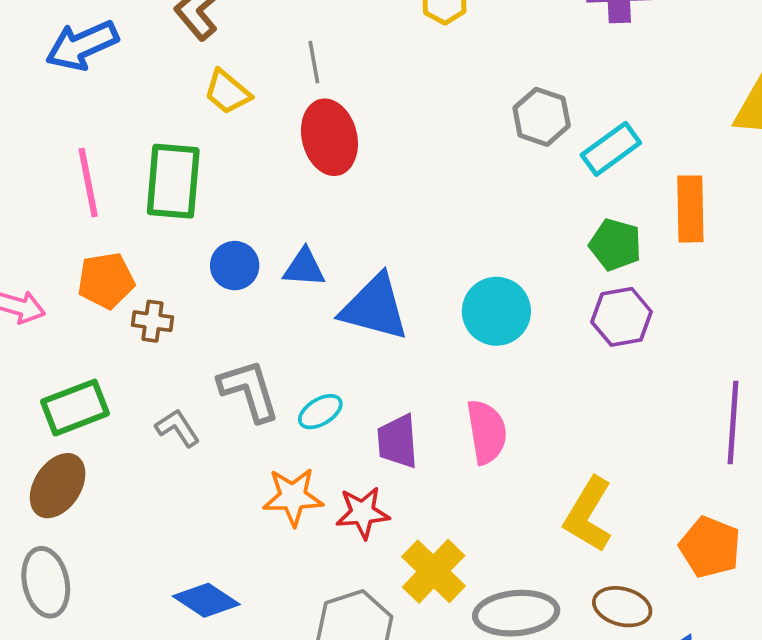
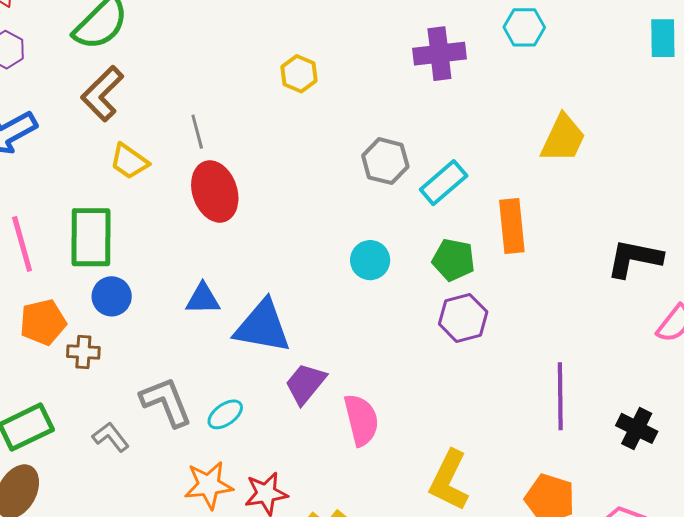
blue circle: (235, 266) -> (112, 296), moved
cyan circle: (496, 311) -> (370, 260), moved, size x0.7
purple trapezoid: (398, 441) -> (305, 384), moved, turned 48

